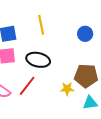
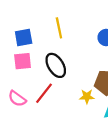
black ellipse: (38, 60) -> (56, 65), turned 45

